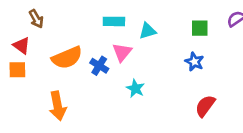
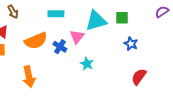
cyan rectangle: (114, 21) -> (56, 14), moved
green square: (200, 28) -> (122, 18), moved
cyan triangle: (147, 31) -> (96, 21), size x1.6

